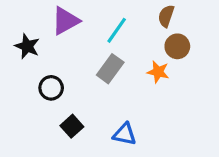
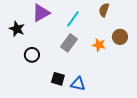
brown circle: (177, 46) -> (120, 37), moved
black square: (72, 126) -> (58, 79), moved, turned -32

